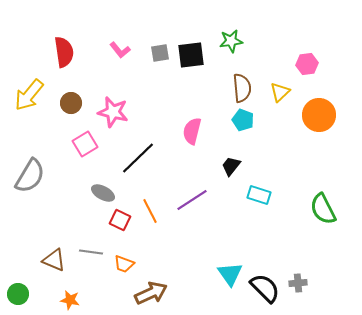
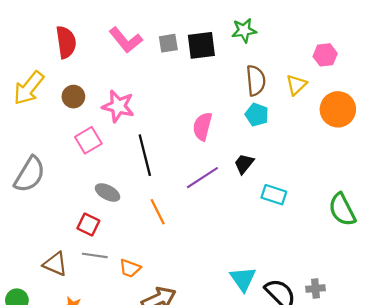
pink L-shape: (120, 50) -> (126, 40), size x1.5
black line: (138, 158) -> (145, 155), turned -60
purple line: (192, 200) -> (202, 178), moved
red square: (120, 220) -> (88, 225), moved

